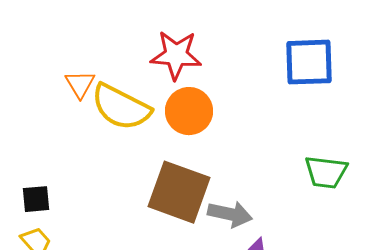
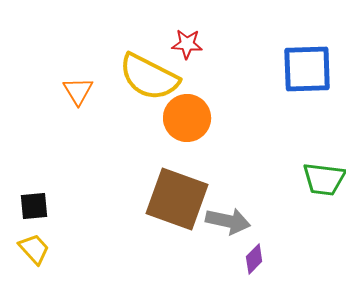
red star: (176, 55) -> (187, 44), moved, size x0.6
yellow semicircle: (121, 107) -> (149, 77), moved

